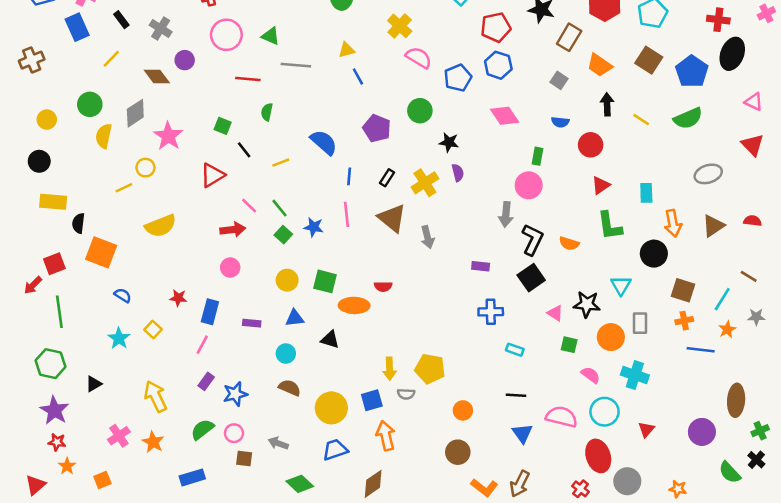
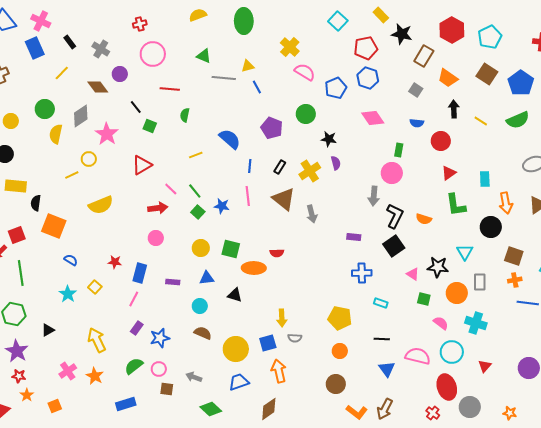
green triangle: (271, 36) -> (204, 56), moved
gray line: (296, 65) -> (224, 78), moved
black line: (244, 150) -> (136, 107), moved
yellow pentagon: (430, 369) -> (340, 318), moved

